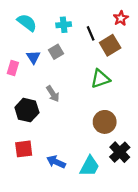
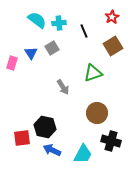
cyan semicircle: (27, 23) -> (37, 20), moved
brown square: (110, 45) -> (113, 46), moved
gray arrow: (53, 94) -> (63, 87), moved
black hexagon: (27, 110) -> (45, 127), moved
black cross: (120, 152) -> (111, 141), turned -30

